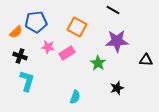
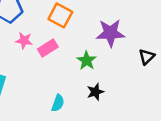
black triangle: (146, 60) -> (147, 57), turned -48
black star: (117, 88) -> (95, 92), moved

